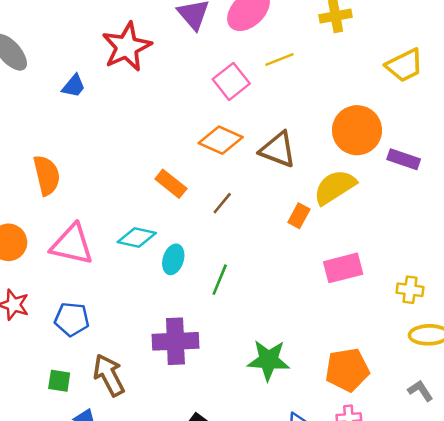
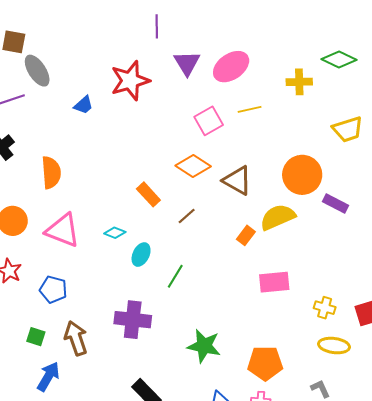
cyan diamond: (137, 238) -> (115, 233), size x0.7

